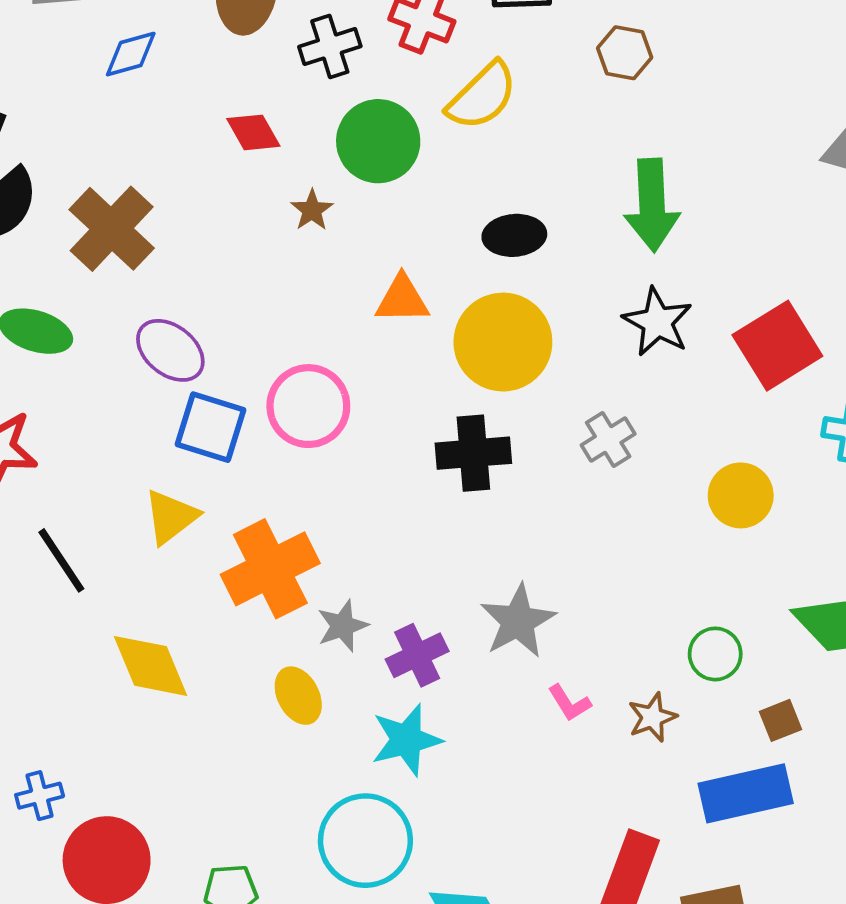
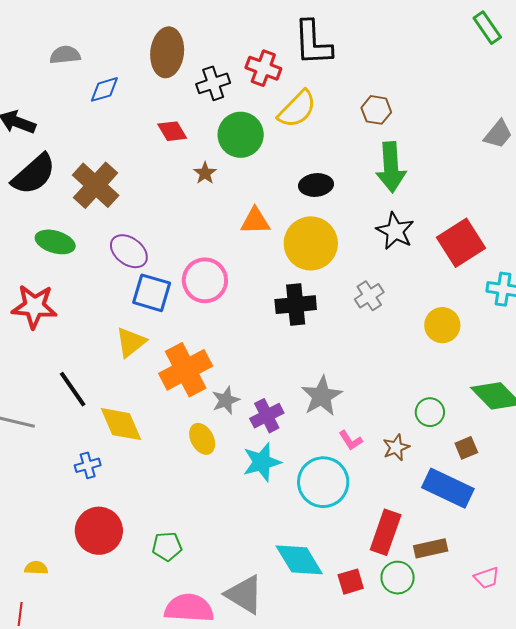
brown hexagon: (625, 53) -> (376, 110), moved
black line: (61, 560) -> (73, 389), moved
blue rectangle: (746, 793) -> (448, 488), turned 39
blue cross: (40, 796) -> (88, 465), moved
cyan circle: (365, 841) -> (323, 482), moved

